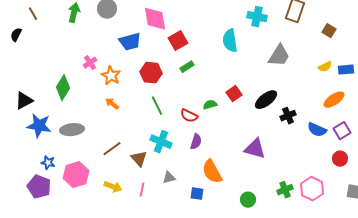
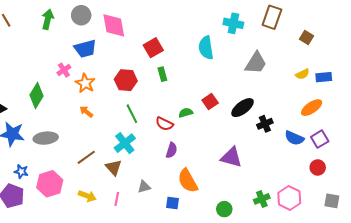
pink diamond: (155, 19) -> (114, 25), moved
blue trapezoid: (130, 42) -> (85, 49), moved
green rectangle: (187, 67) -> (162, 74), turned -72
cyan cross: (161, 142) -> (125, 143), moved, turned 30

